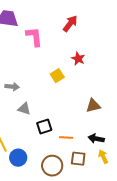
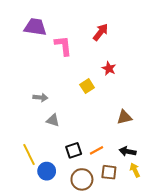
black square: (44, 127) -> (74, 150), moved
orange line: (66, 138) -> (96, 150), turned -32

